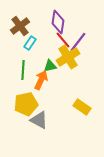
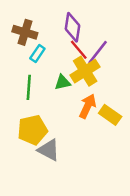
brown cross: (20, 26) -> (25, 32), turned -36
orange arrow: (41, 80) -> (88, 106), moved
yellow rectangle: (82, 107) -> (110, 115), moved

